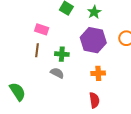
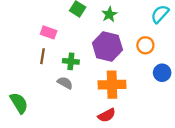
orange cross: (98, 73) -> (112, 85), size x1.6
red semicircle: (94, 100) -> (107, 115), turned 70

